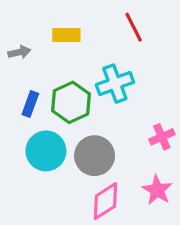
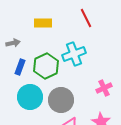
gray arrow: (19, 52) -> (13, 43), moved

